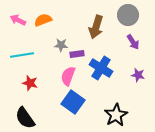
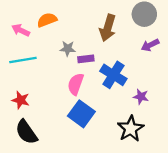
pink arrow: (18, 20) -> (21, 30), moved
purple arrow: (133, 42) -> (150, 45), turned 98
purple star: (138, 75) -> (141, 97), moved
red star: (30, 83) -> (21, 100), moved

